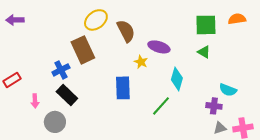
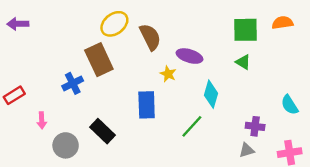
cyan semicircle: (228, 90) -> (290, 105), moved, turned 36
black rectangle: (67, 95) -> (102, 131), moved
gray triangle: (220, 128) -> (247, 150), moved

